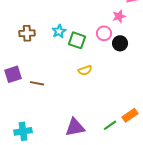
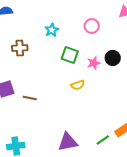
pink star: (119, 16) -> (94, 63), moved
cyan star: (59, 31) -> (52, 30), moved
pink circle: (104, 33) -> (92, 26), moved

